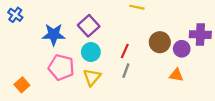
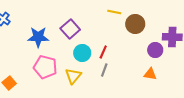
brown circle: (160, 42) -> (135, 24), moved
cyan circle: (91, 52) -> (82, 53), moved

